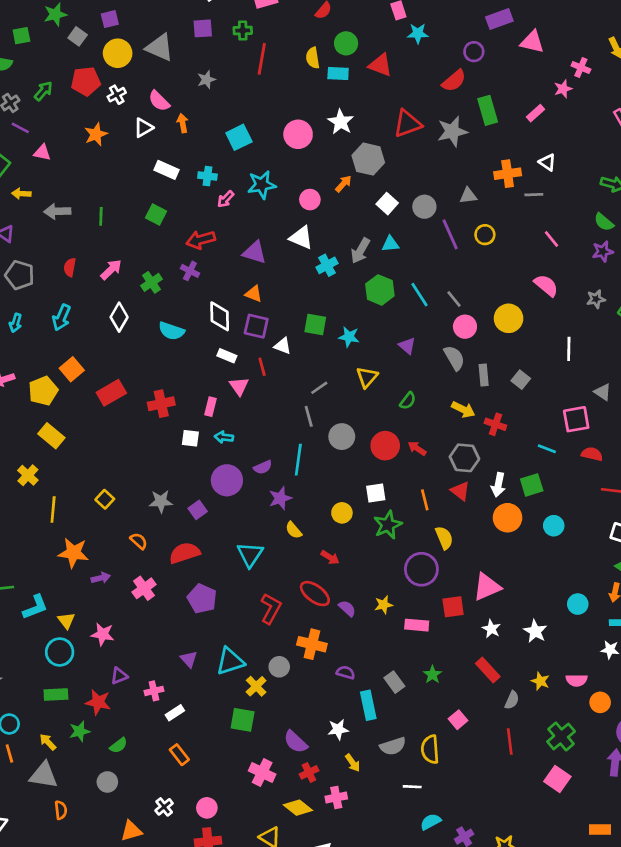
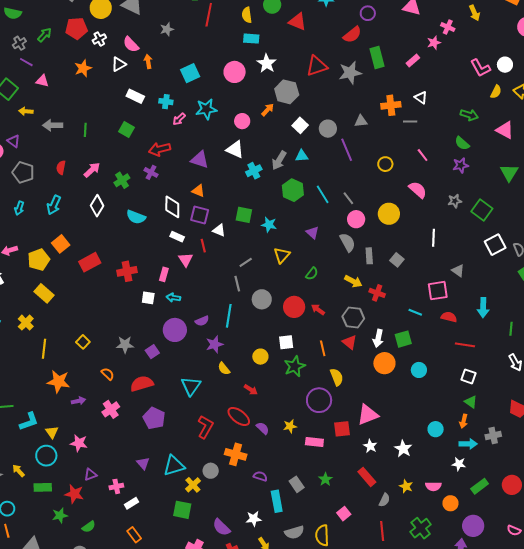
cyan rectangle: (338, 73) -> (251, 39), moved
yellow circle: (485, 235) -> (385, 164), moved
yellow arrow: (48, 742) -> (18, 471), moved

